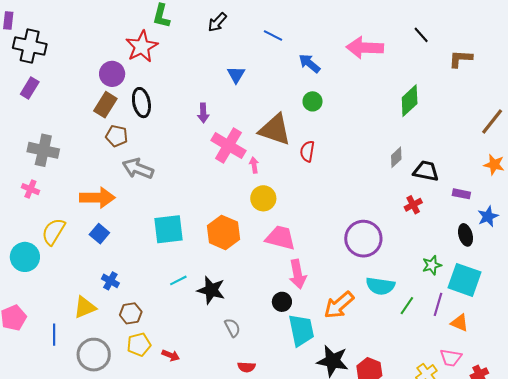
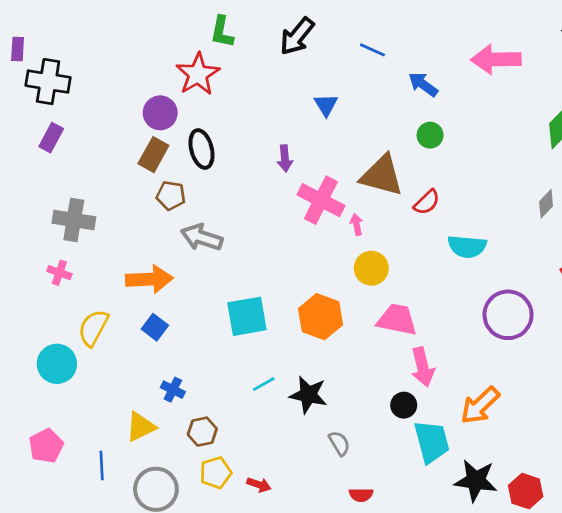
black arrow: (217, 22) -> (297, 36), size x1.4
red semicircle: (307, 151) -> (427, 202), turned -140
cyan semicircle: (380, 286) -> (467, 246), moved

